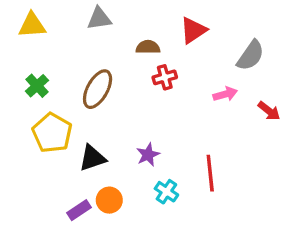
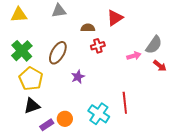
gray semicircle: (251, 55) -> (154, 45), moved
green cross: (37, 86) -> (22, 51), size x1.5
purple star: (148, 155) -> (78, 77), moved
black triangle: (92, 158) -> (32, 106), moved
cyan cross: (166, 192) -> (99, 114), size x1.5

